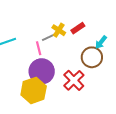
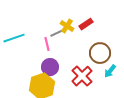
cyan arrow: (101, 42) -> (110, 71), moved
purple circle: (42, 71) -> (50, 67), size x0.7

